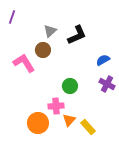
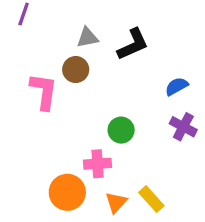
gray triangle: (50, 31) -> (87, 38), turned 32
pink L-shape: (24, 63) -> (44, 91), turned 40
orange triangle: (69, 120) -> (116, 202), moved

